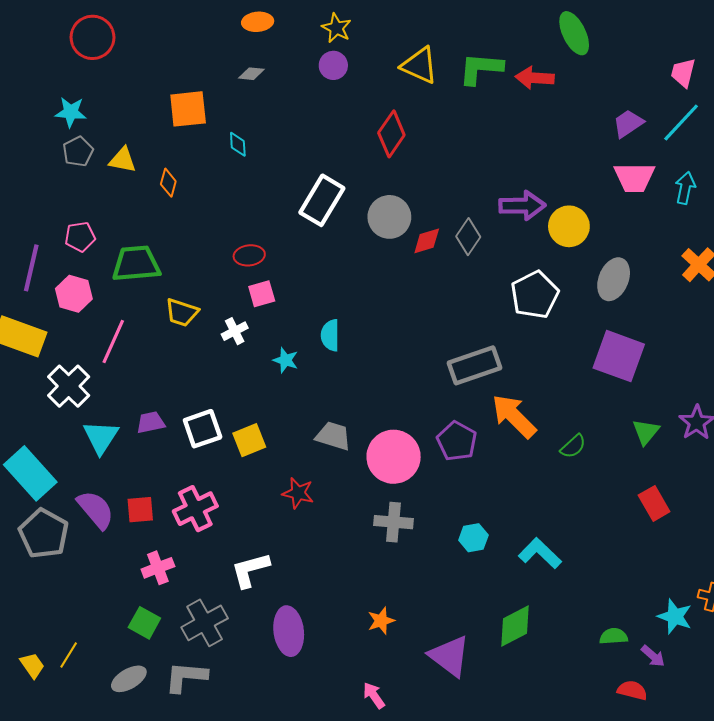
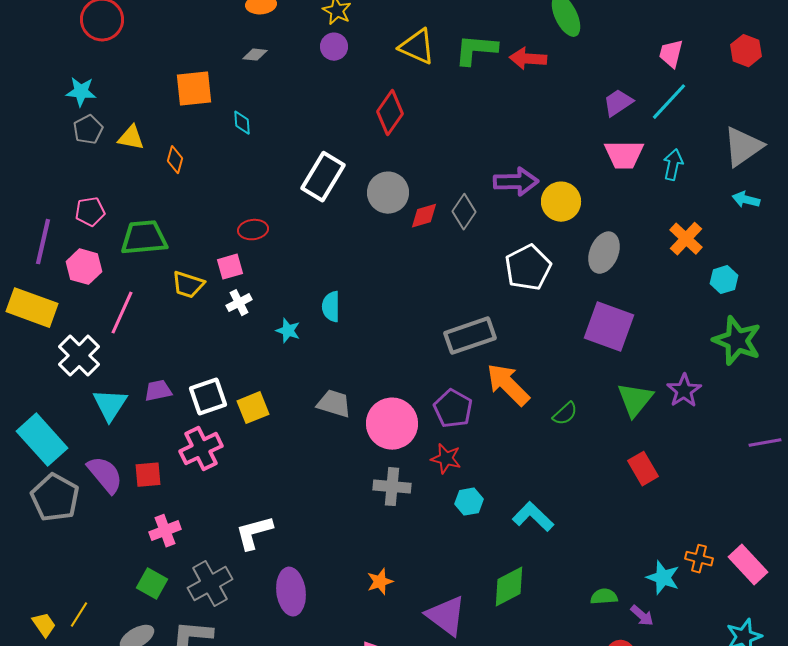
pink square: (262, 294) -> (230, 267), moved
green triangle: (646, 432) -> (635, 400), size x1.4
red star: (298, 493) -> (446, 459), moved
pink cross: (195, 509) -> (201, 449), moved

